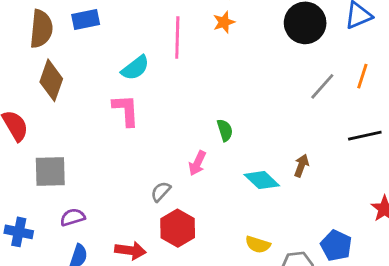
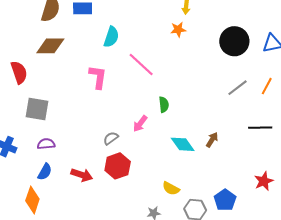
pink line: (177, 37) -> (141, 65), moved, turned -60
cyan semicircle: (135, 68) -> (111, 37), moved, turned -45
brown diamond: (51, 80) -> (50, 46), turned 60

